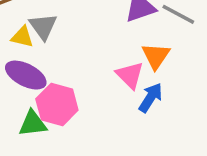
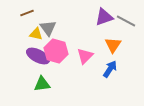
pink triangle: (130, 75) -> (85, 56), moved, turned 30
pink hexagon: (57, 104) -> (56, 51), moved

